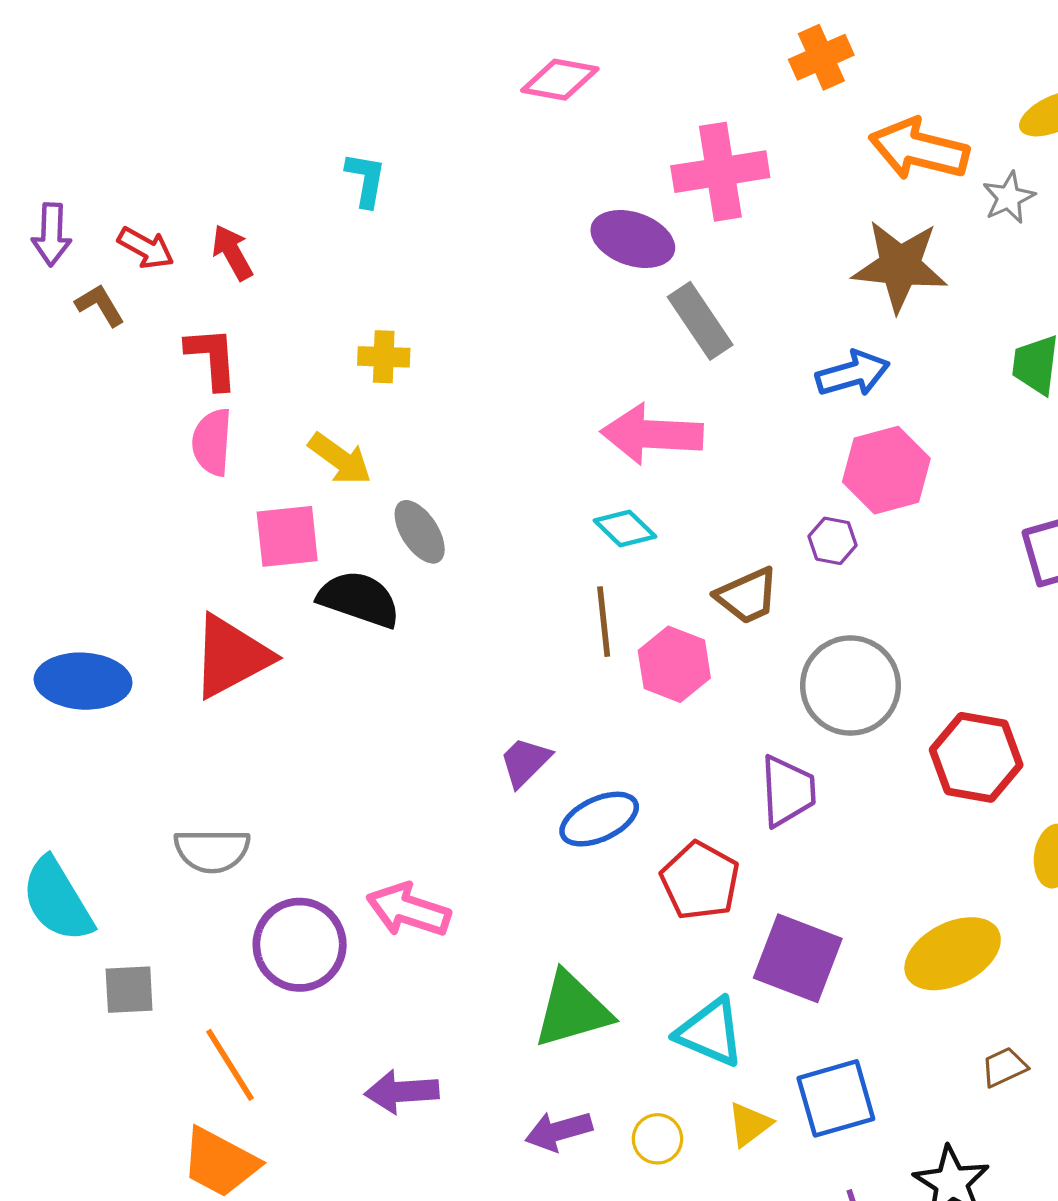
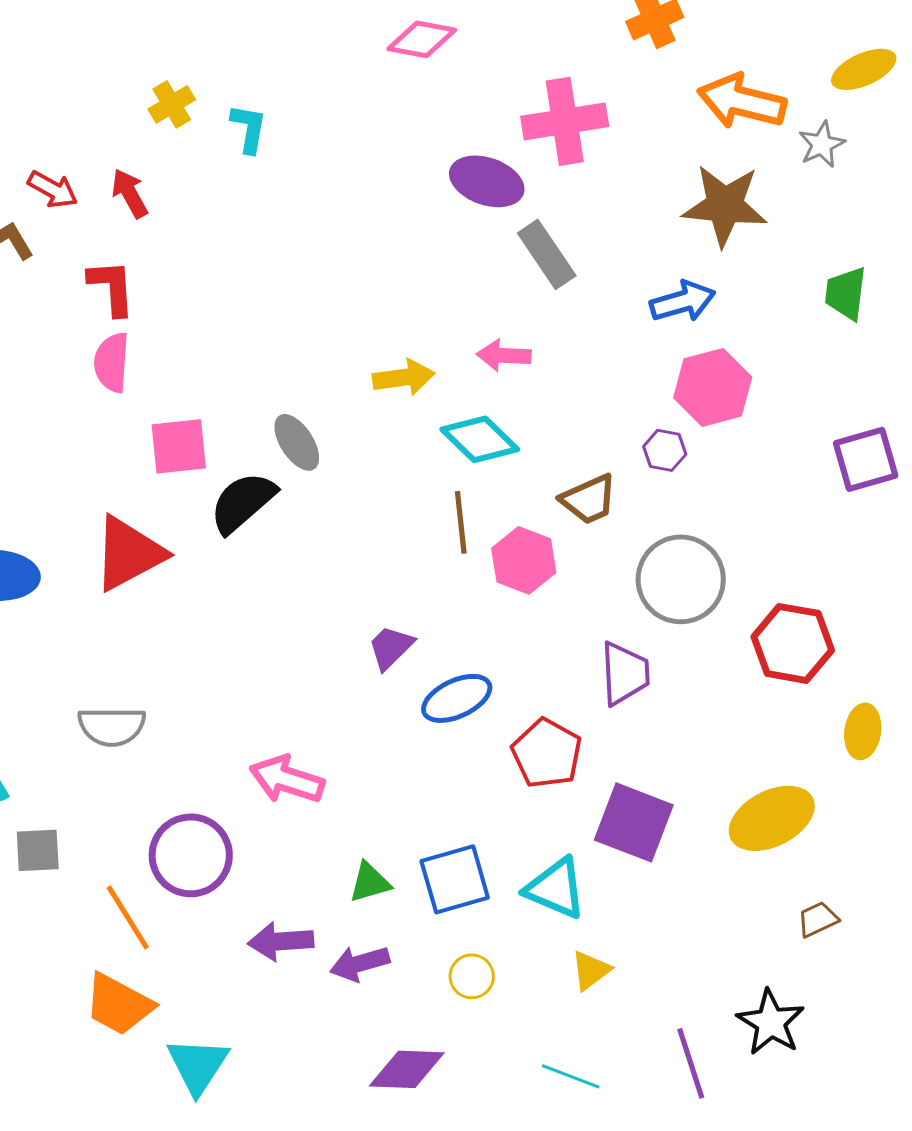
yellow cross: (384, 357) -> (172, 104), moved, turned -33
pink arrow: (652, 434) -> (504, 355), size x0.6
yellow arrow: (340, 459) -> (404, 377), moved, turned -44
cyan diamond: (625, 528) -> (480, 439), size x1.4
black semicircle: (359, 599) -> (243, 502), turned -60
purple circle: (300, 945) -> (191, 855), moved
green triangle: (572, 1010) -> (370, 882), moved, size x0.6
blue square: (836, 1098) -> (455, 879), moved
purple arrow: (559, 1131) -> (360, 963), moved
yellow circle: (657, 1139) -> (472, 976), moved

